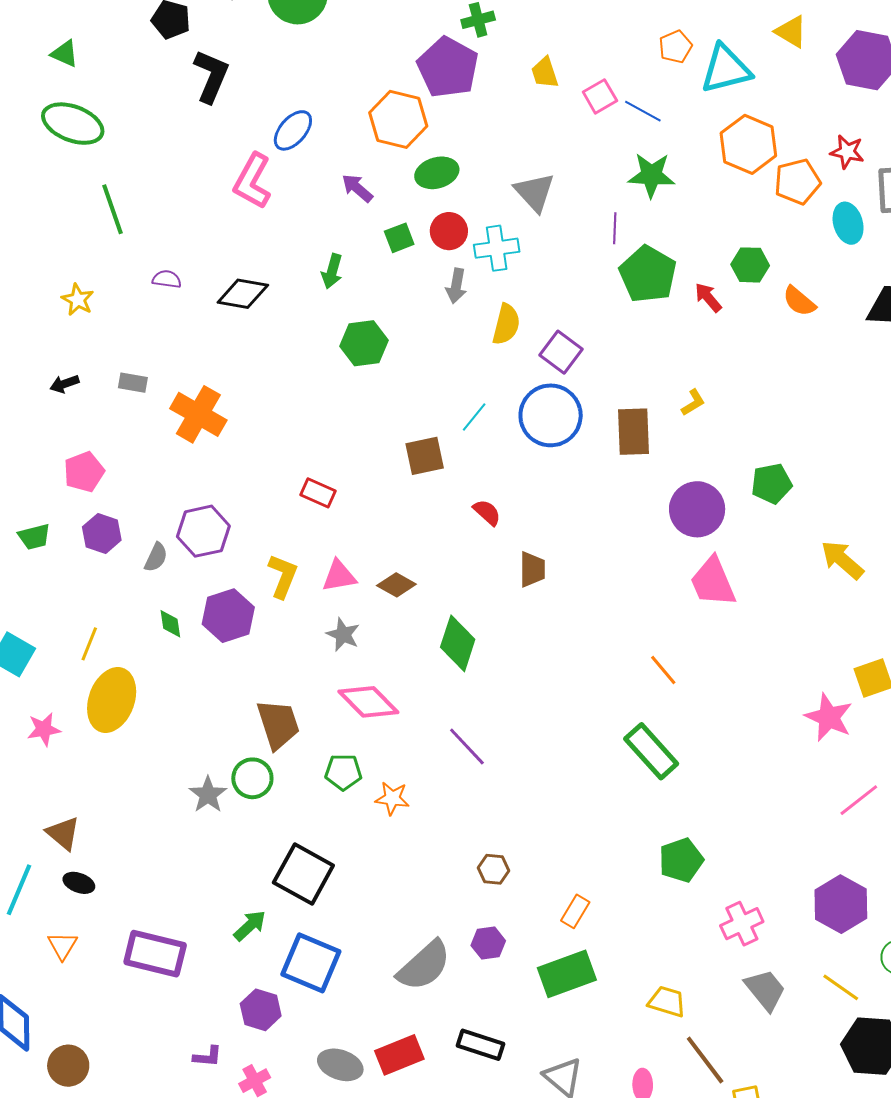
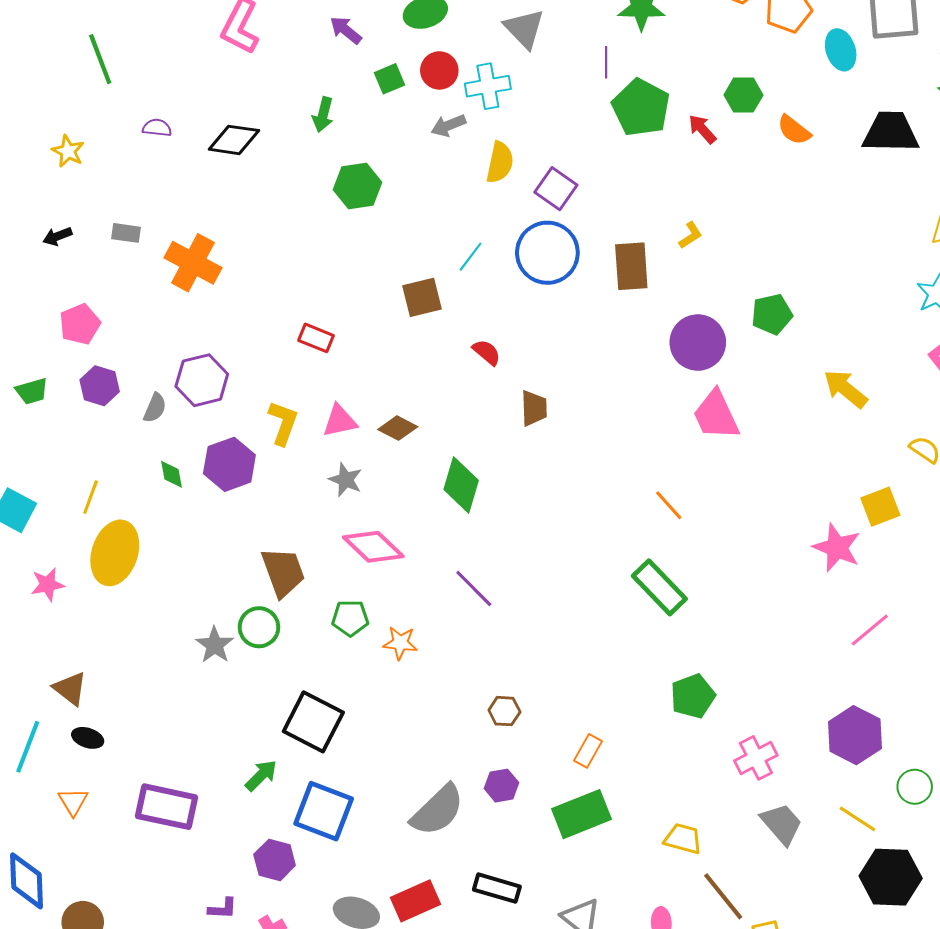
gray arrow: (456, 286) -> (448, 125), turned 60

